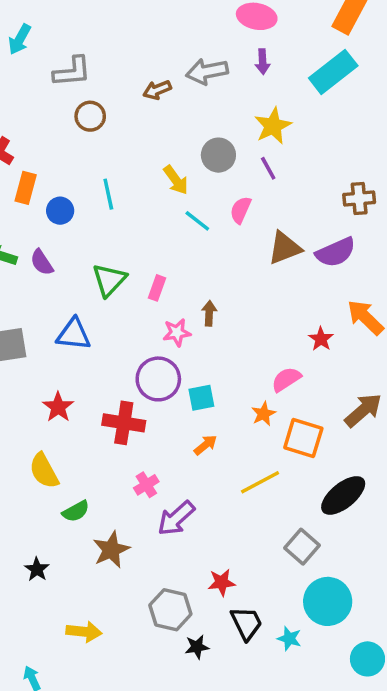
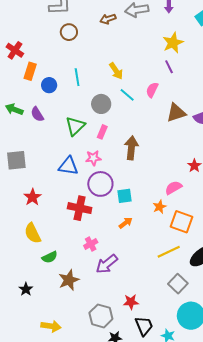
gray circle: (218, 155) -> (101, 104), moved
brown arrow: (209, 313) -> (131, 148), size x1.6
pink star: (177, 332) -> (93, 158), moved
blue triangle: (74, 334) -> (68, 166), moved
red star: (58, 407) -> (32, 197), moved
yellow line: (260, 482) -> (169, 252), moved

